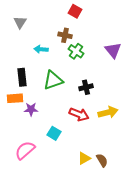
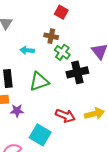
black cross: (86, 87) -> (77, 72), moved, size x1.5
cyan square: (54, 133) -> (40, 135), size x1.5

